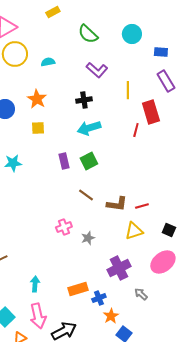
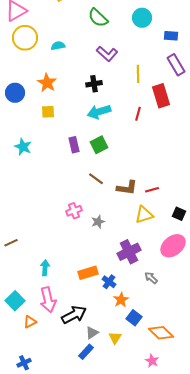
red line: (136, 130) -> (138, 114), moved
cyan star: (13, 163) -> (23, 147), turned 30
blue cross: (99, 298) -> (109, 282), turned -32

